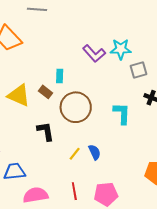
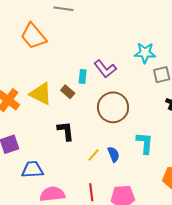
purple L-shape: (94, 53) -> (105, 69), moved
brown circle: (76, 107) -> (113, 107), moved
cyan L-shape: (122, 113) -> (145, 143), moved

